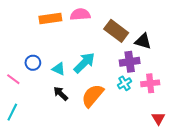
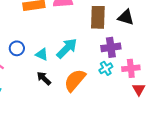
brown rectangle: (116, 31) -> (98, 17), turned 55
black triangle: (143, 41) -> (126, 17), moved
red triangle: (158, 118) -> (139, 89), moved

